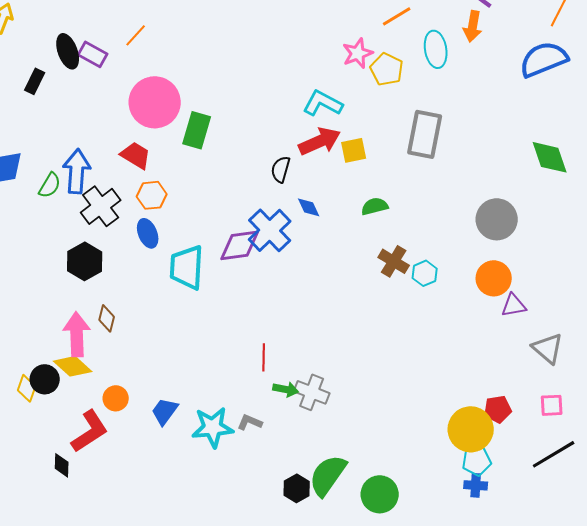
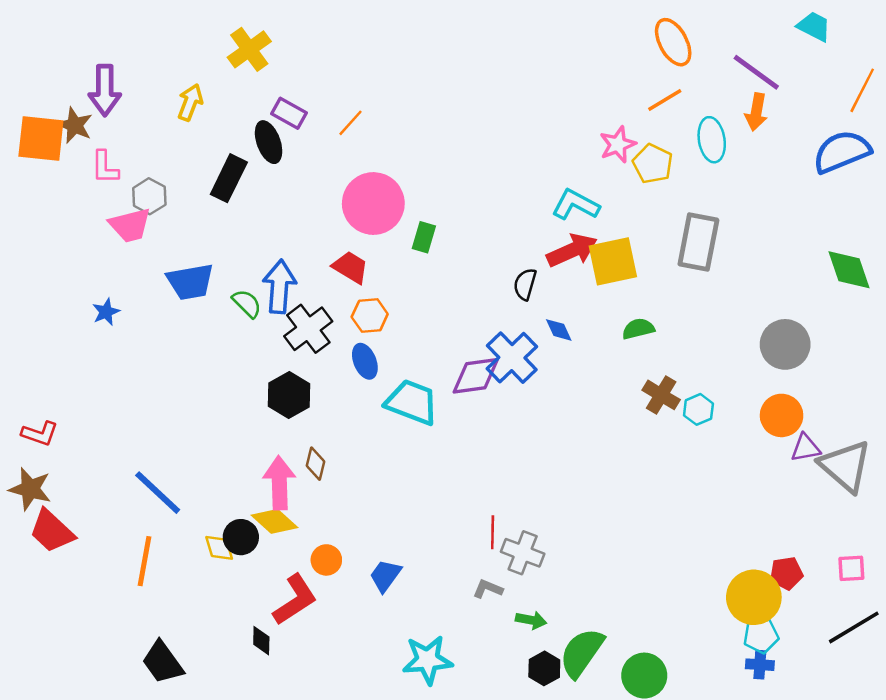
purple rectangle: (93, 54) -> (289, 113), moved
black rectangle: (35, 81) -> (229, 178), size x1.5
green rectangle: (197, 130) -> (424, 237), size x0.7
yellow square: (354, 150) -> (613, 261), size x1.6
green semicircle: (50, 185) -> (247, 303), turned -76
cyan trapezoid: (187, 267) -> (412, 402), turned 108
gray triangle: (548, 348) -> (845, 466), moved, size x1.4
red line: (264, 357) -> (493, 532), moved
yellow diamond: (27, 388) -> (219, 548), turned -36
green arrow: (286, 389) -> (531, 620), moved
gray cross: (312, 392) -> (523, 553), moved
cyan star: (213, 427) -> (427, 660), moved

